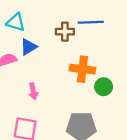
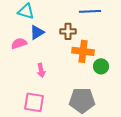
brown cross: (65, 32) -> (68, 31), moved

